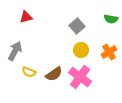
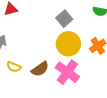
yellow circle: (81, 50) -> (68, 44), size x1.5

